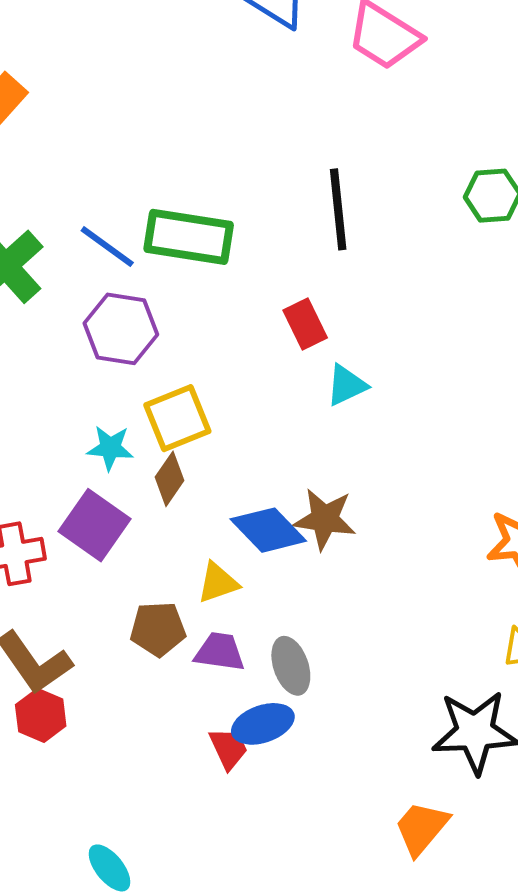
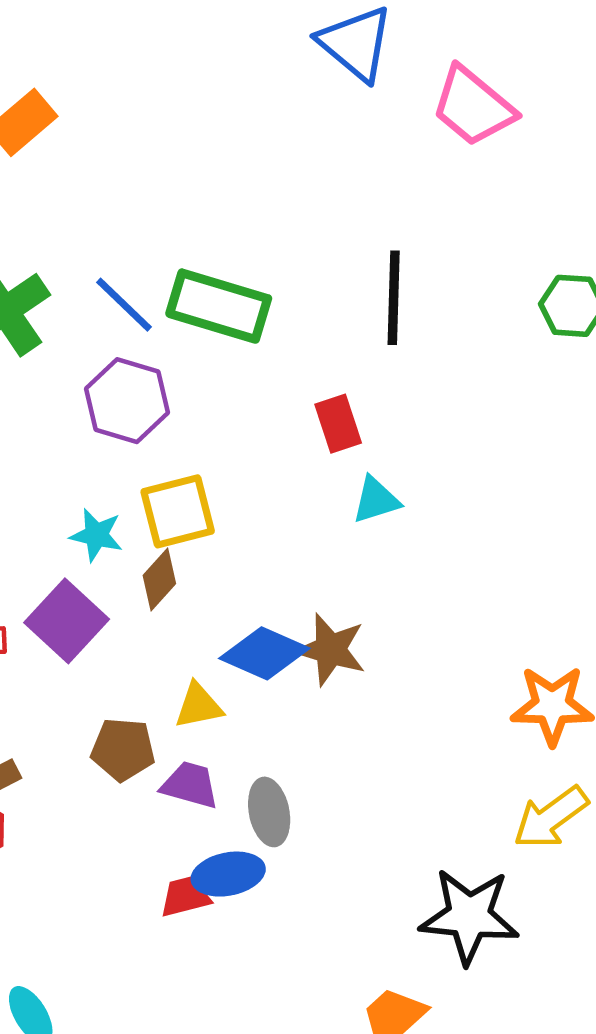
blue diamond: (268, 530) -> (264, 653), turned -30
red trapezoid: (228, 748) -> (185, 897), turned -87

